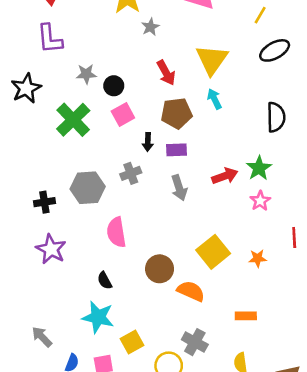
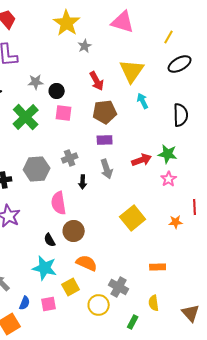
cyan arrow: (214, 99) -> (143, 101), moved
pink square: (123, 115) -> (64, 113), turned 36
black arrow: (148, 142) -> (83, 182), moved
green star: (259, 168) -> (168, 154), turned -30
orange star: (258, 258) -> (176, 222), moved
brown circle: (160, 269) -> (74, 231), moved
orange semicircle: (191, 291) -> (87, 263), moved

